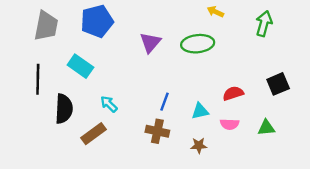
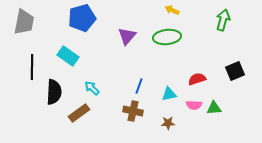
yellow arrow: (215, 12) -> (172, 10), moved
gray trapezoid: (46, 26) -> (24, 22), moved
green triangle: (266, 128) -> (214, 108), moved

